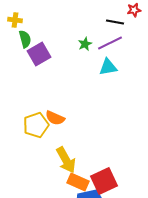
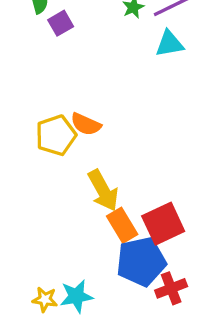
purple square: (39, 54) -> (61, 23), size x0.7
orange rectangle: (78, 182) -> (122, 225), turned 35

